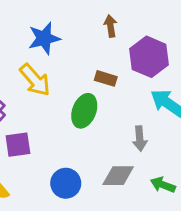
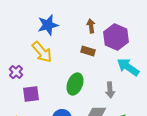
brown arrow: (110, 26) -> (91, 26), moved
green ellipse: (84, 111) -> (75, 84), moved

